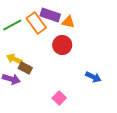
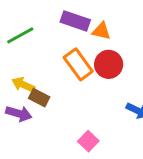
orange rectangle: (36, 23) -> (78, 64), moved
red circle: (62, 45) -> (109, 64), moved

